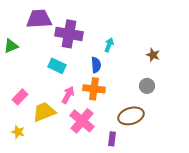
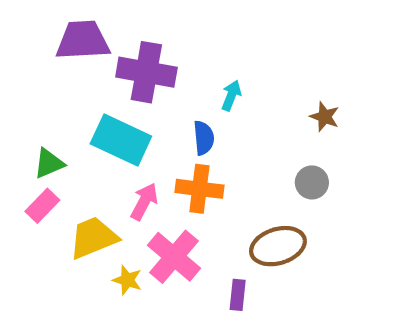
green triangle: (11, 46) -> (49, 163), moved
cyan rectangle: (57, 66) -> (121, 140), size x1.5
yellow star: (18, 132) -> (127, 280), moved

